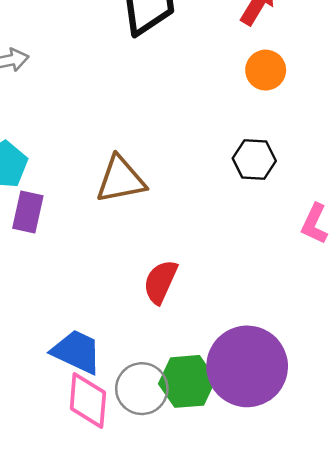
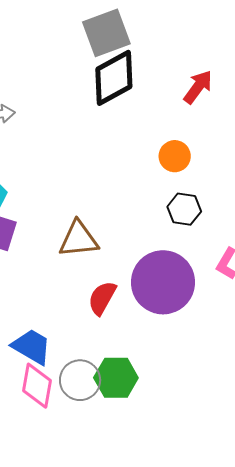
orange circle: (266, 70) -> (175, 156), moved
brown triangle: (121, 180) -> (79, 239), moved
purple circle: (247, 366) -> (163, 282), moved

